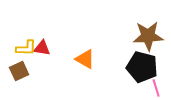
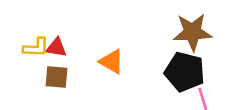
brown square: (19, 71) -> (56, 77), moved, turned 30

